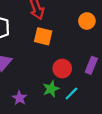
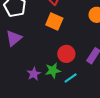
purple star: (19, 98) -> (34, 74), moved

